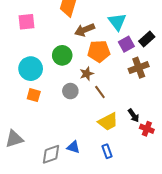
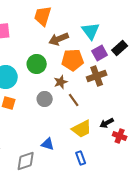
brown cross: (139, 68) -> (97, 76), moved
black arrow: (134, 116) -> (107, 123), turned 96
blue triangle: (73, 147) -> (48, 144), moved

